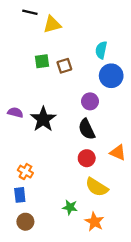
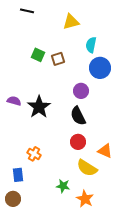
yellow triangle: (52, 25) -> (71, 22), moved
green square: (42, 61) -> (38, 55), turned 32
orange triangle: (118, 153) -> (105, 151), moved
orange cross: (25, 172) -> (34, 154), moved
brown circle: (25, 222) -> (13, 199), moved

